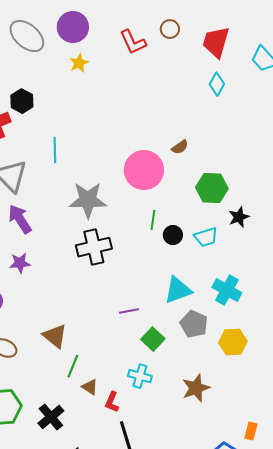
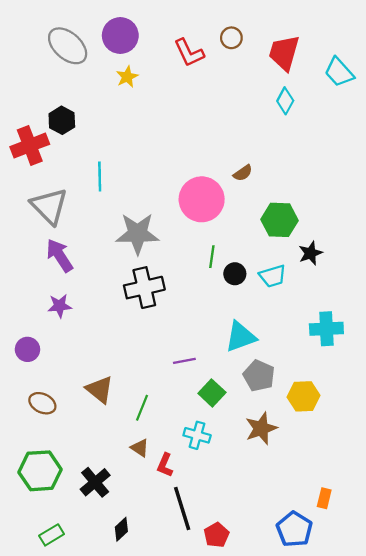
cyan cross: (227, 290) -> (326, 329), moved, turned -32
green line: (73, 366) -> (142, 408), moved
brown star: (196, 388) -> (261, 428), moved

